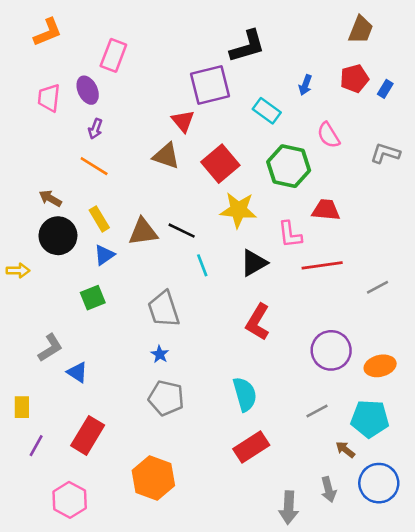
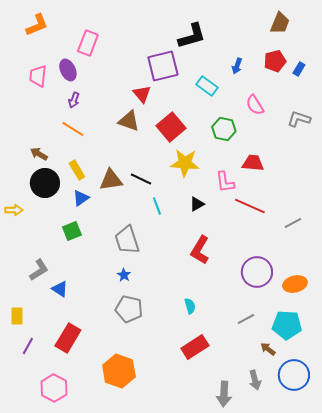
green hexagon: (289, 166) -> (224, 129), size x0.7
black triangle: (254, 263) -> (197, 204), size x0.7
red line: (322, 265) -> (250, 206), turned 32
cyan semicircle: (245, 394) -> (190, 306), size x0.6

